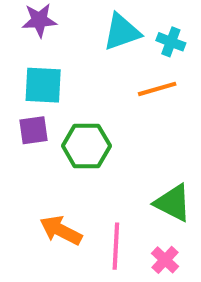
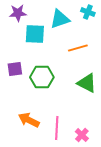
cyan cross: (171, 42) -> (88, 12), moved
cyan square: (43, 85) -> (35, 34), moved
green triangle: (173, 203) -> (87, 83), moved

